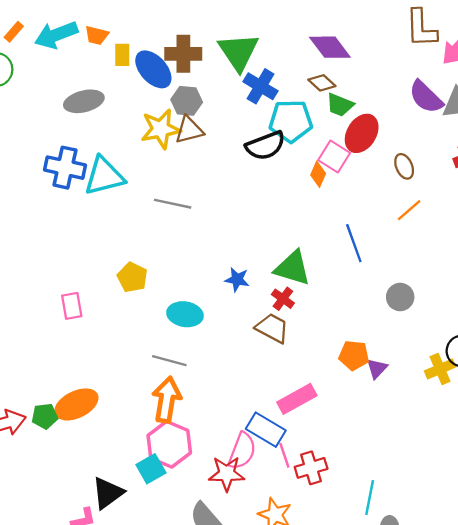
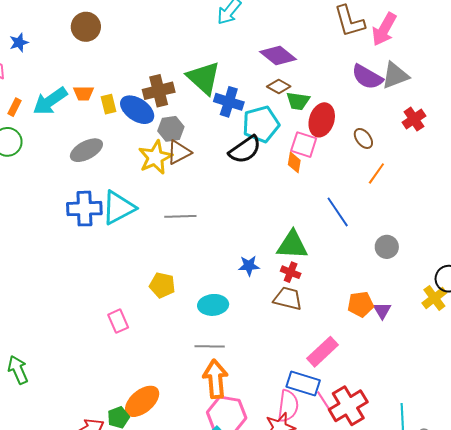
red cross: (311, 468) -> (348, 406), size x1.4

